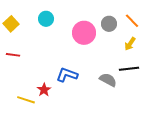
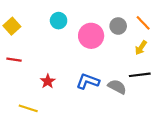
cyan circle: (46, 19) -> (59, 21), moved
blue L-shape: (67, 75) -> (88, 81), moved
red star: (44, 90) -> (48, 81), moved

